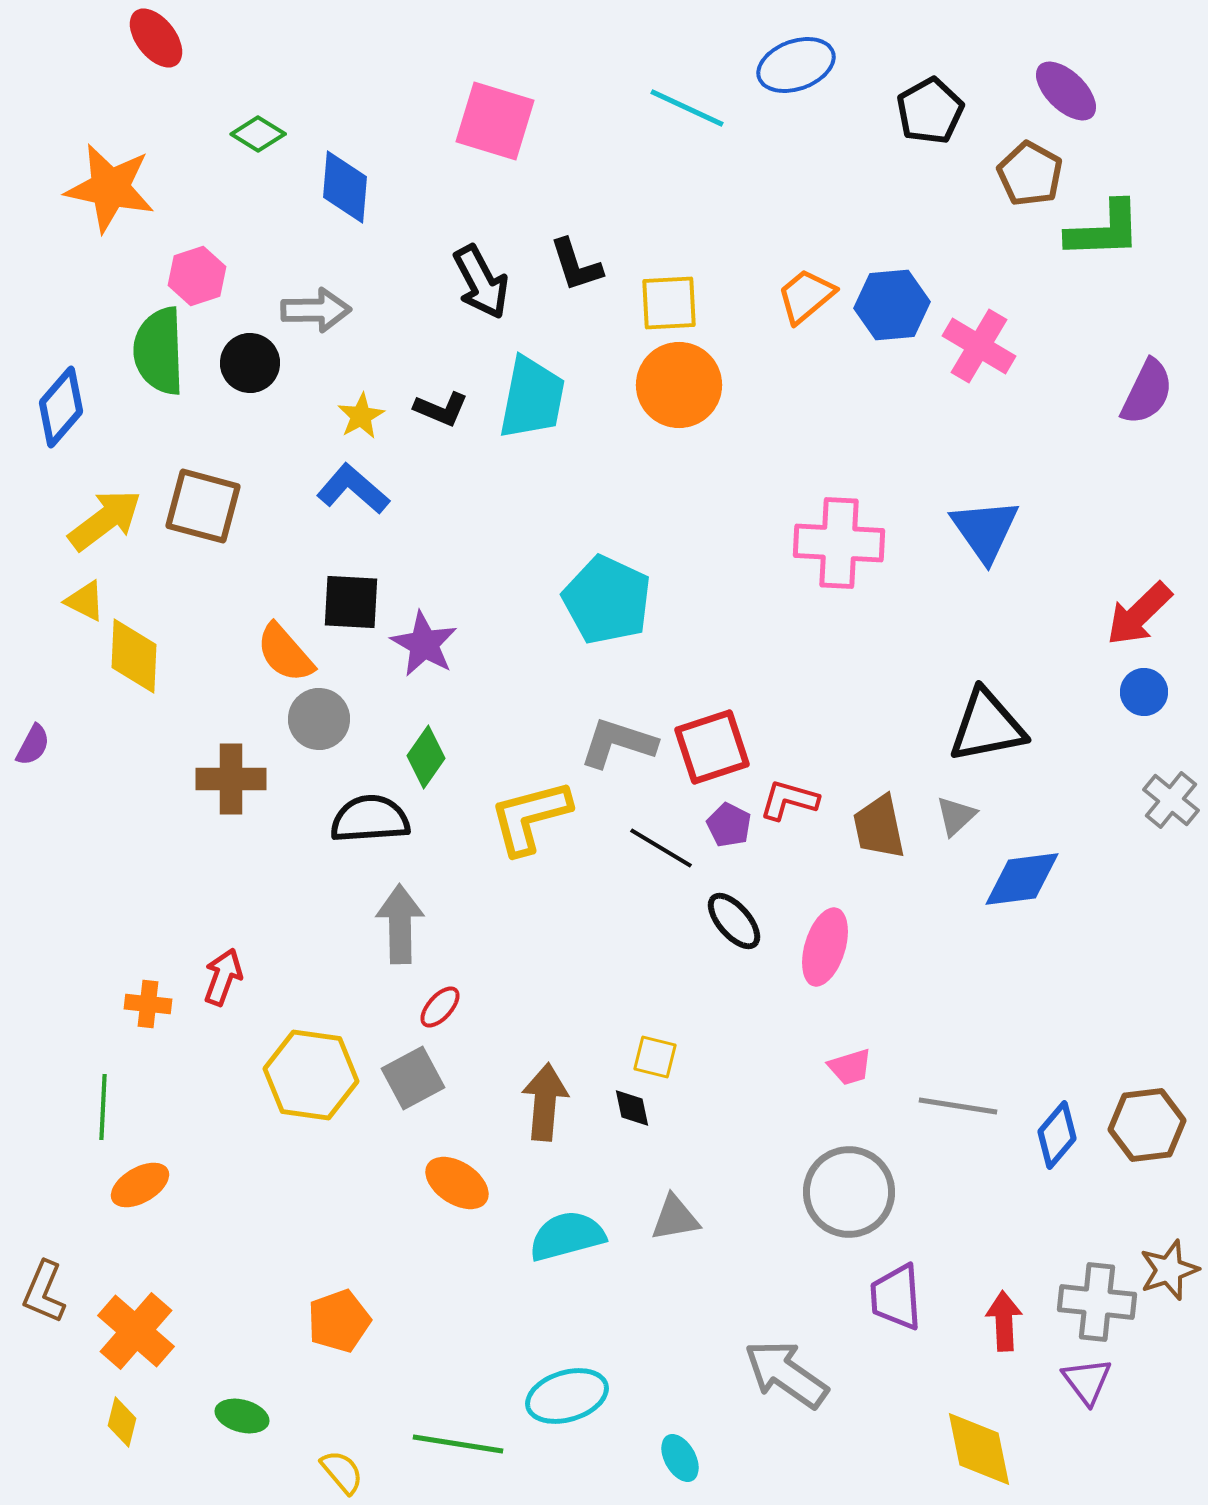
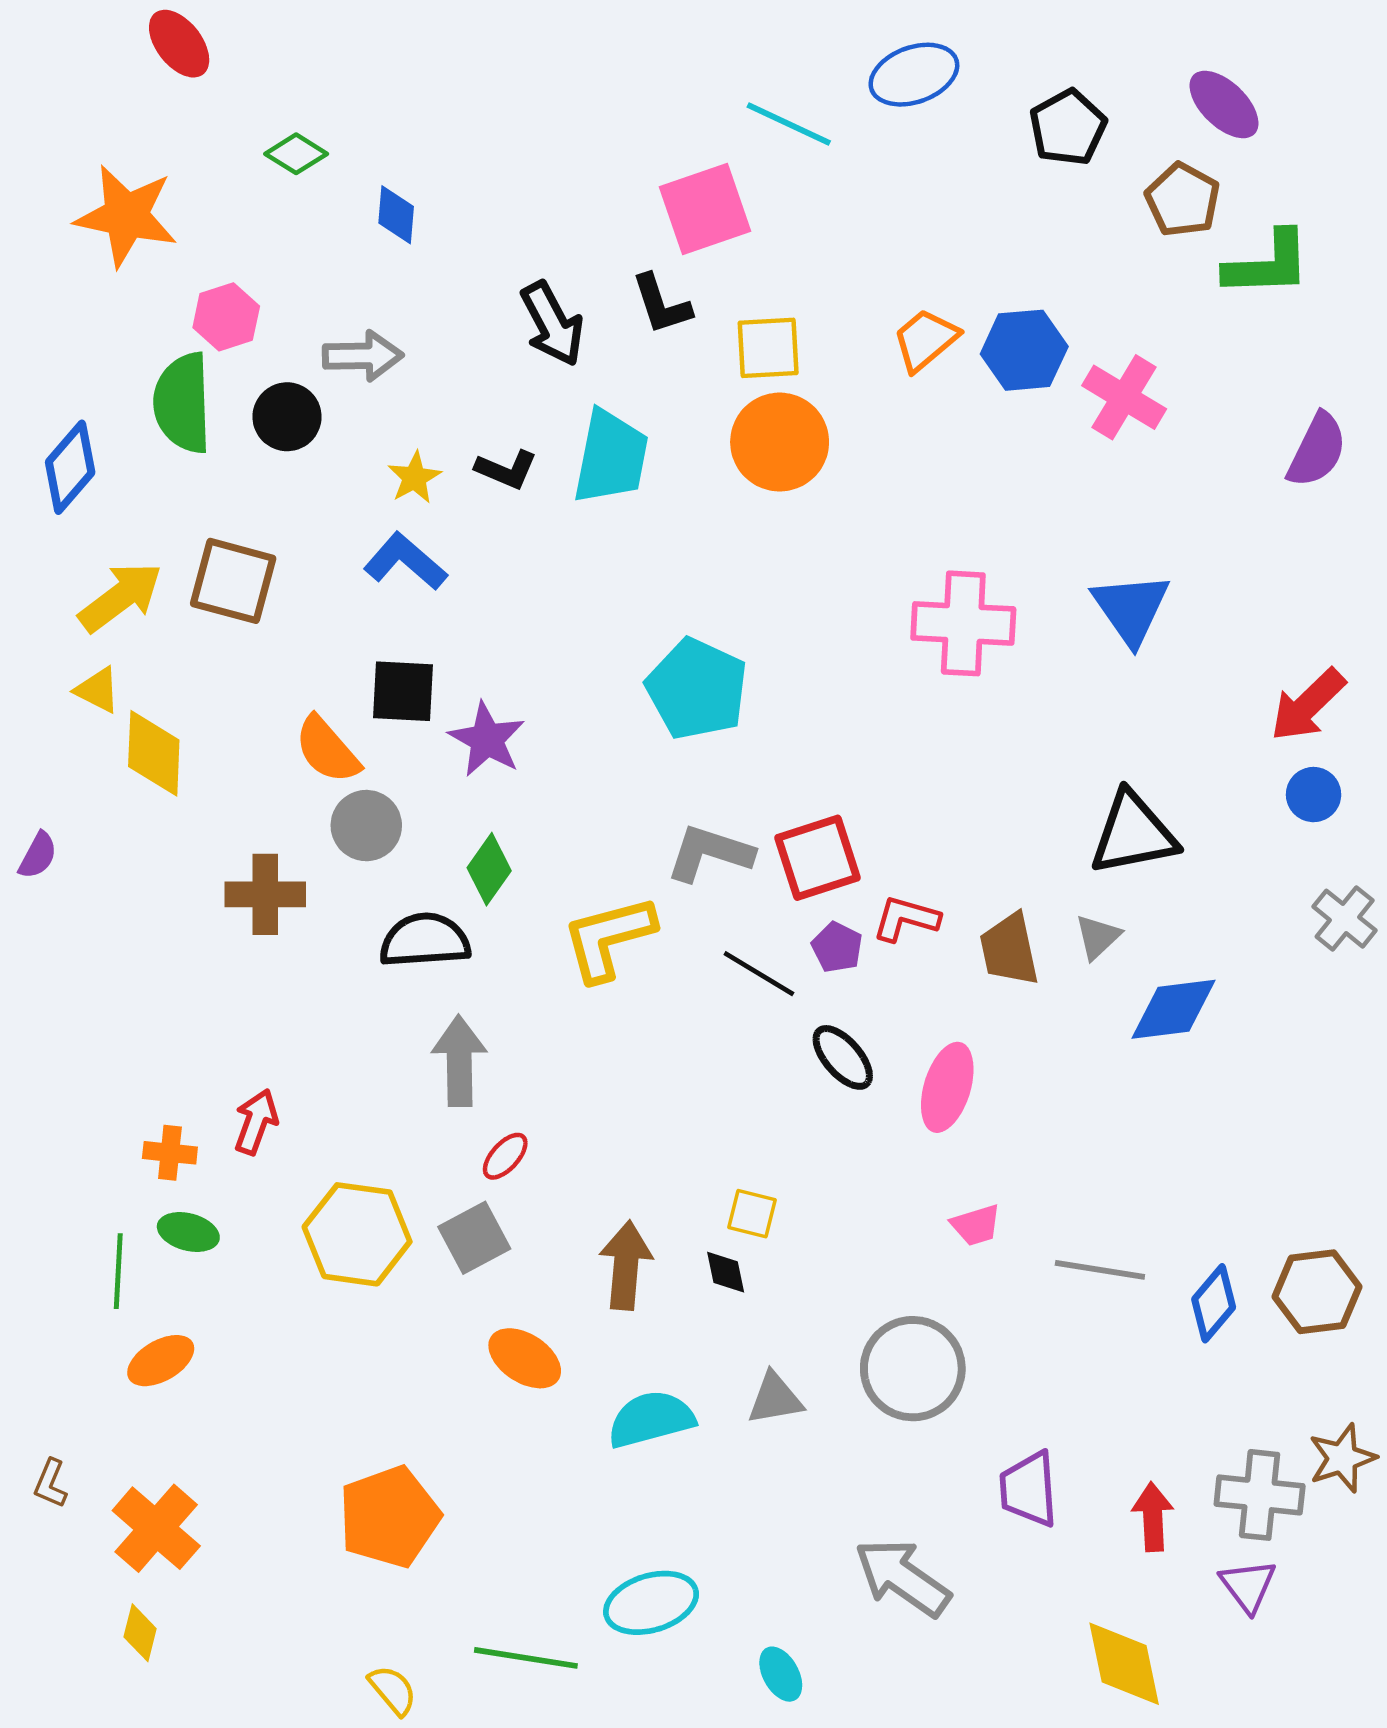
pink square: (495, 121) -> (705, 209), moved, turned -36
blue diamond: (345, 187) -> (396, 215), size x0.7
gray circle: (849, 1192) -> (913, 1369), moved
brown L-shape: (44, 1292) -> (51, 1483), size x0.7
orange pentagon: (339, 1321) -> (389, 1517), size x1.4
green ellipse: (242, 1416) -> (188, 1232), moved

